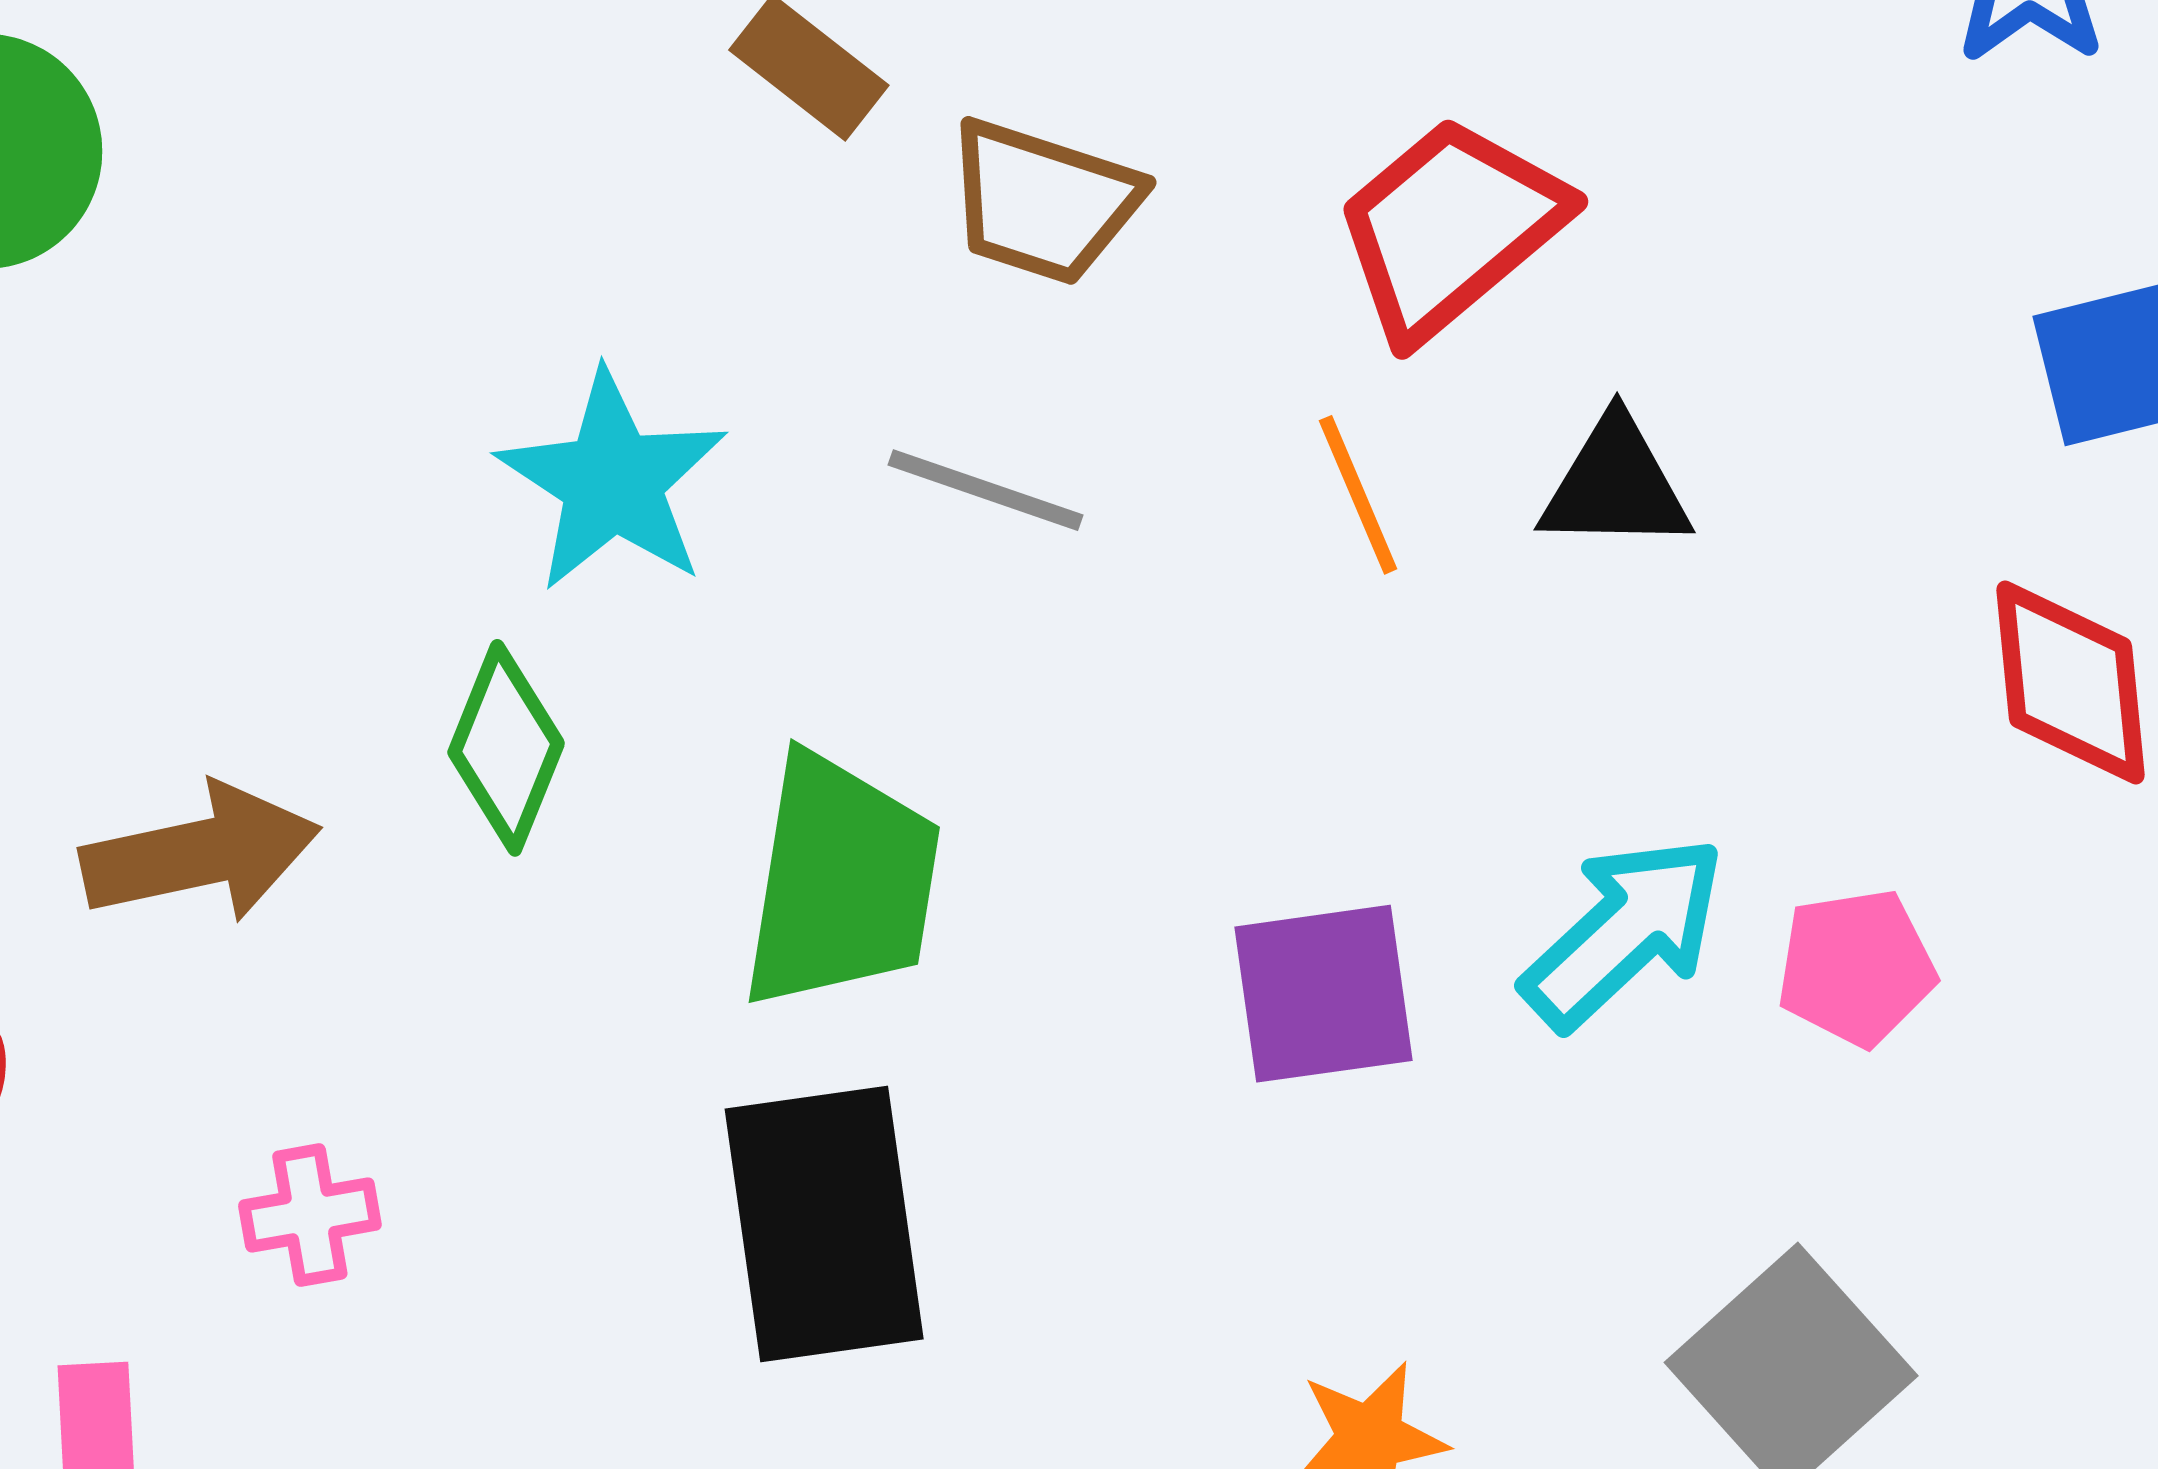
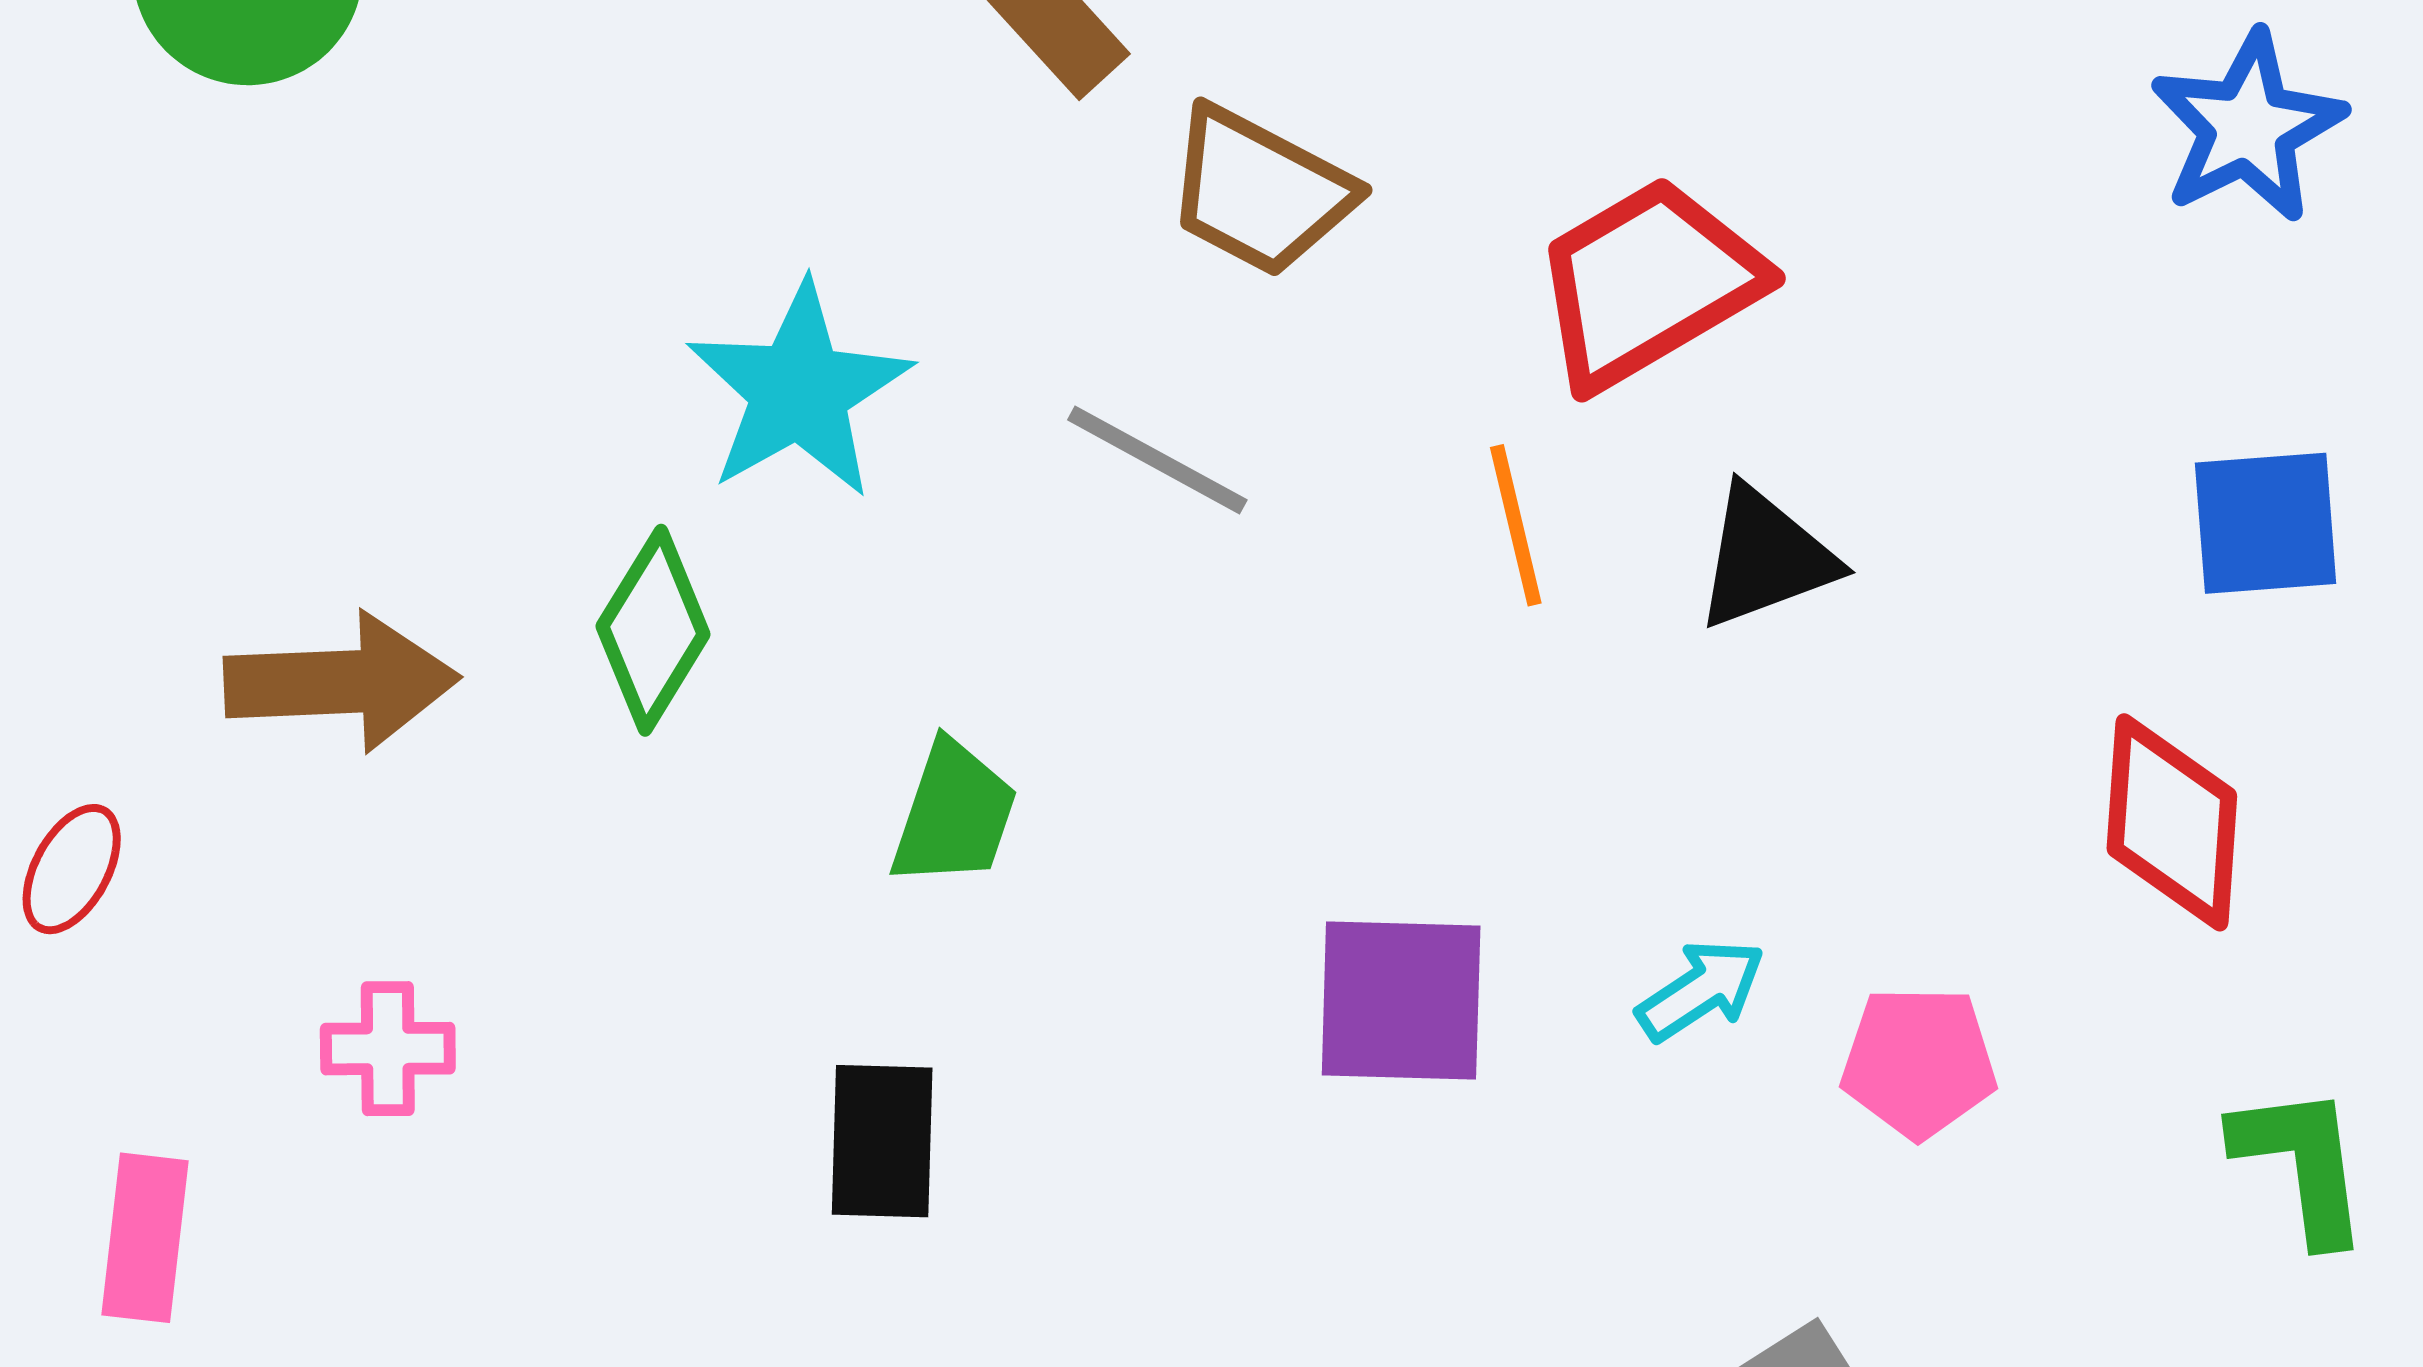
black triangle: (1616, 485) -> (1766, 558), turned -31
green trapezoid: (841, 882) -> (954, 814), size x0.6
cyan arrow: (1624, 932) -> (1701, 990), size x0.6
black rectangle: (824, 1224) -> (882, 1141), size x0.6

